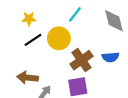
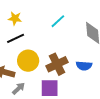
yellow circle: (59, 38) -> (28, 61), moved

